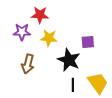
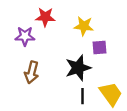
yellow star: (49, 38) -> (84, 26), moved
black star: (69, 60) -> (78, 68), turned 30

